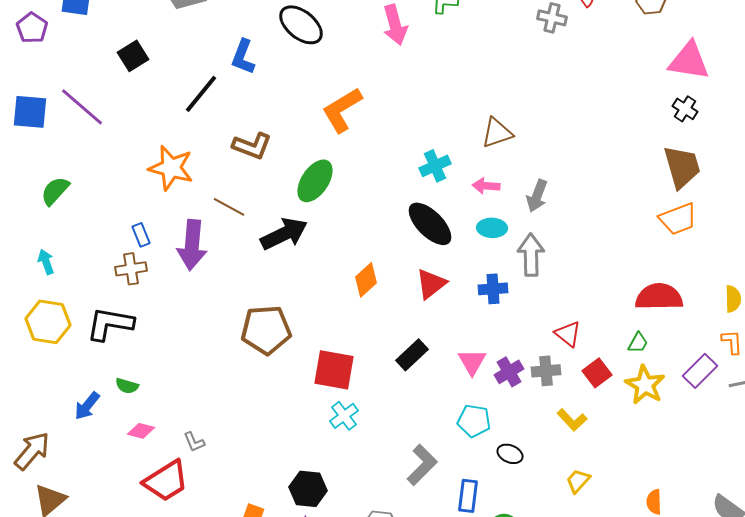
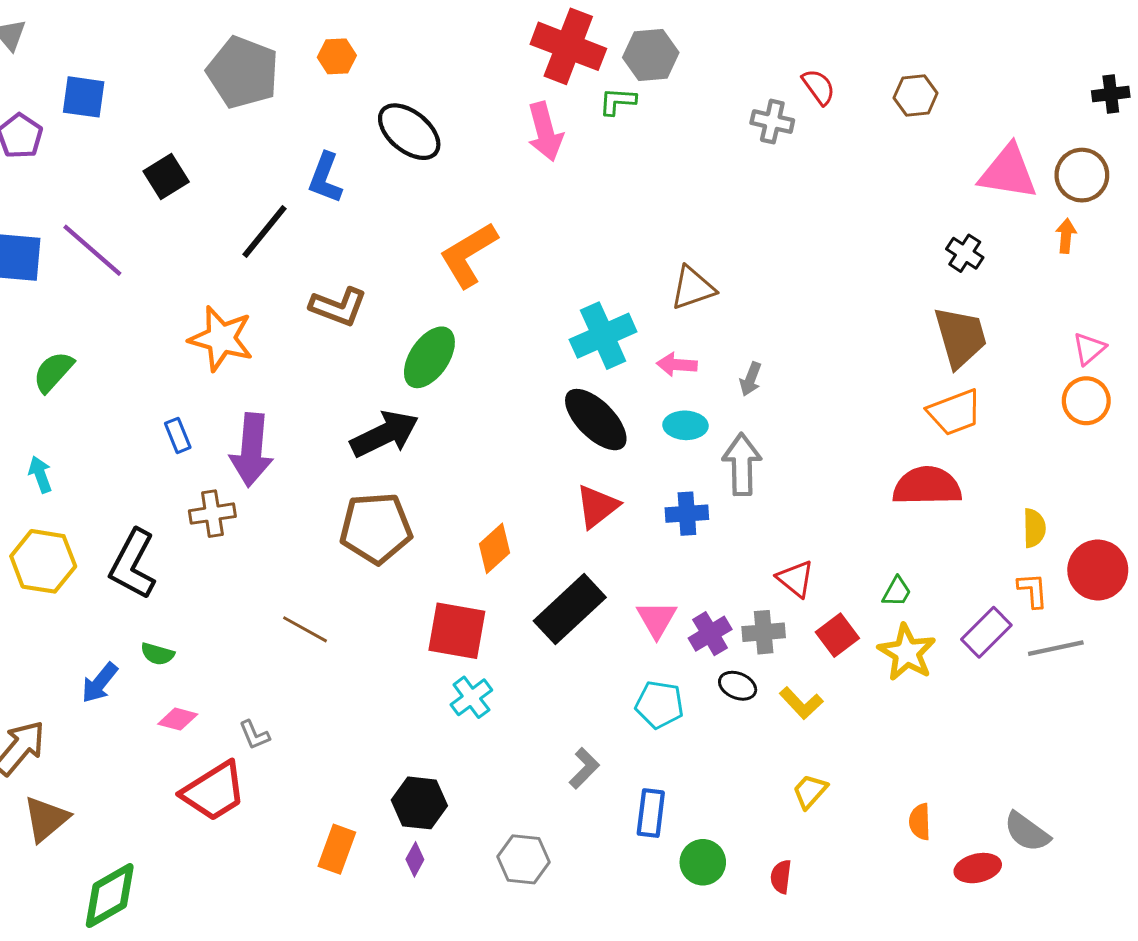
pink triangle: (689, 61) -> (1008, 172), moved
cyan cross: (435, 166) -> (603, 336), size x1.4
gray arrow: (537, 196) -> (751, 379), size x0.7
brown line: (229, 207) -> (305, 629), moved
brown cross: (131, 269) -> (212, 514), moved
orange diamond: (366, 280) -> (495, 548), moved
red semicircle: (659, 297) -> (927, 486), moved
black L-shape: (110, 324) -> (133, 564), turned -72
brown pentagon: (266, 330) -> (376, 528), moved
black rectangle: (412, 355) -> (570, 609), size x1.5
black ellipse: (510, 454) -> (738, 686), moved
gray L-shape: (422, 465) -> (584, 768), size x0.7

